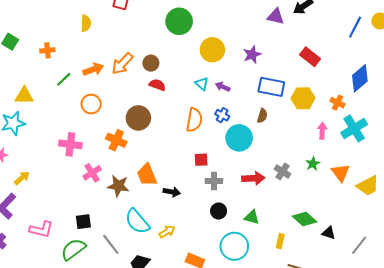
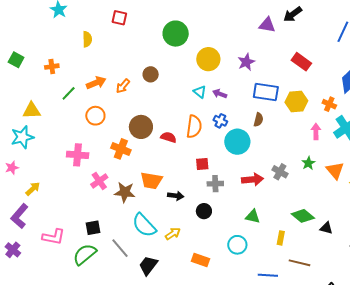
orange arrow: (122, 64) -> (123, 86), moved, size x0.7
red semicircle: (157, 85) -> (168, 137), moved
orange trapezoid: (147, 175) -> (151, 181), turned -55
black circle: (219, 211) -> (204, 211), moved
cyan circle: (234, 246) -> (237, 245), size x0.7

